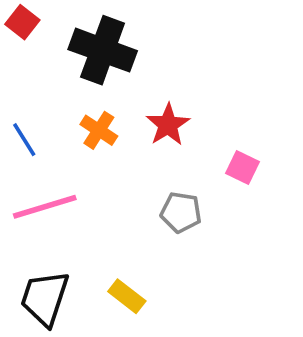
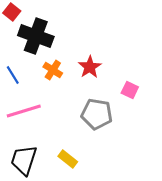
black cross: (103, 50) -> (36, 36), moved
gray pentagon: (181, 212) -> (97, 114), size x1.4

